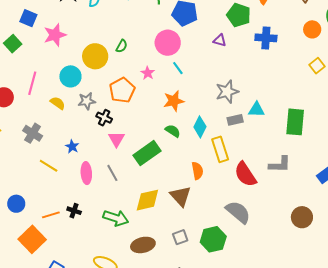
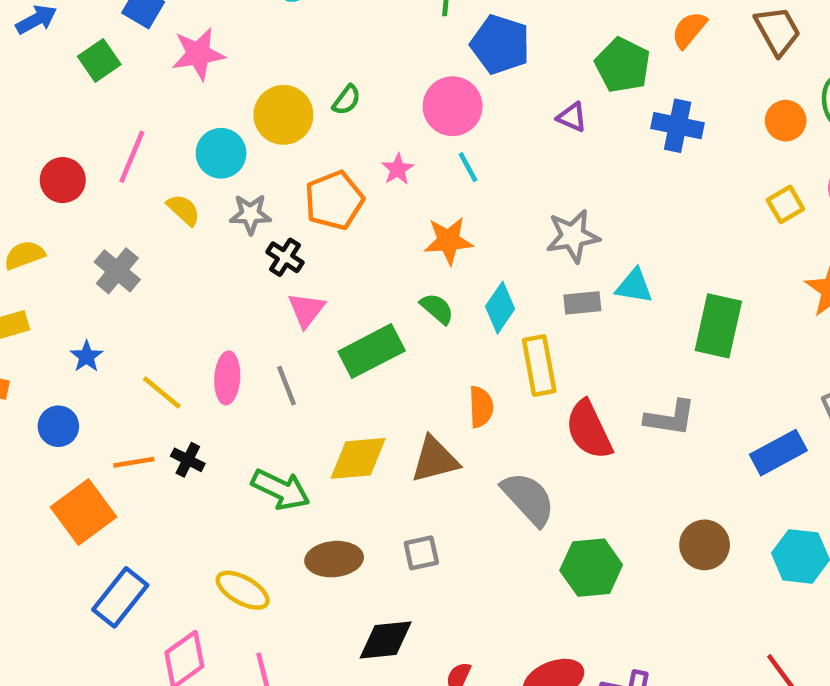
blue star: (72, 147) -> (86, 356), moved
yellow line: (49, 166) -> (162, 393), moved
brown triangle: (181, 196) -> (435, 460), turned 50
gray semicircle: (238, 212) -> (528, 499), moved
green hexagon: (213, 239) -> (591, 568), moved

